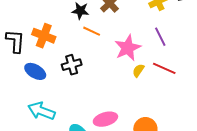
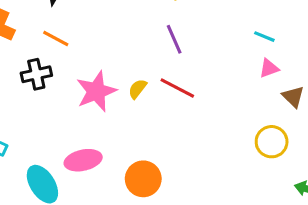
orange line: (92, 31) -> (56, 39), moved
pink star: (128, 48) -> (96, 91), moved

